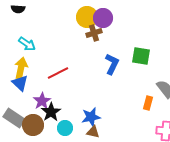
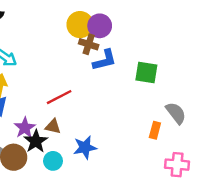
brown cross: (94, 33) -> (89, 44), turned 35
blue L-shape: (112, 64) -> (105, 60), moved, turned 50
red line: (58, 73) -> (59, 97), moved
brown triangle: (93, 132) -> (53, 127), moved

